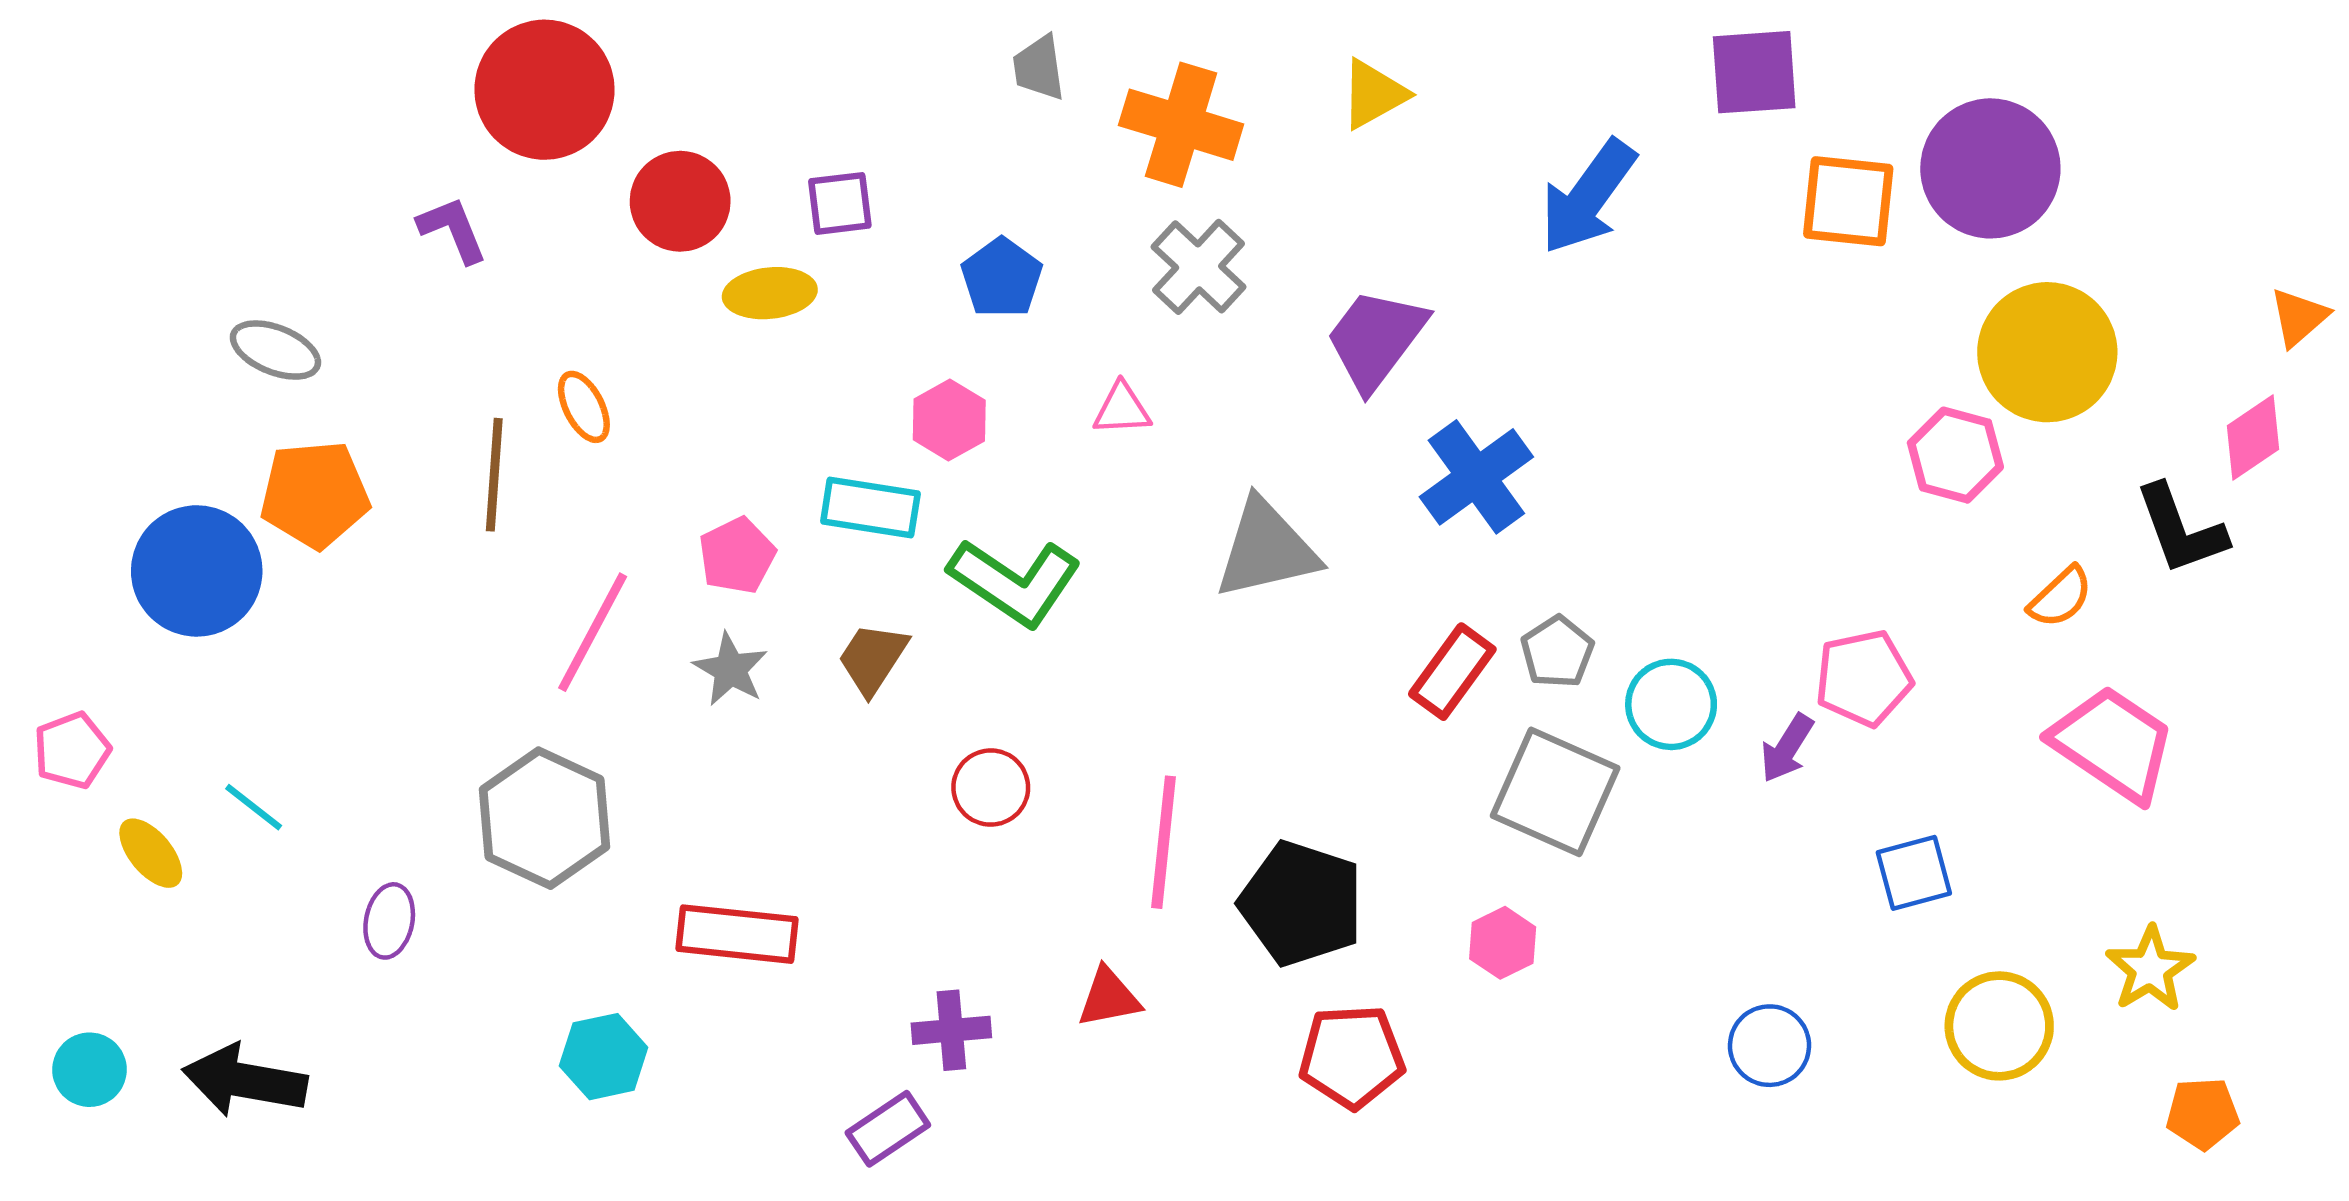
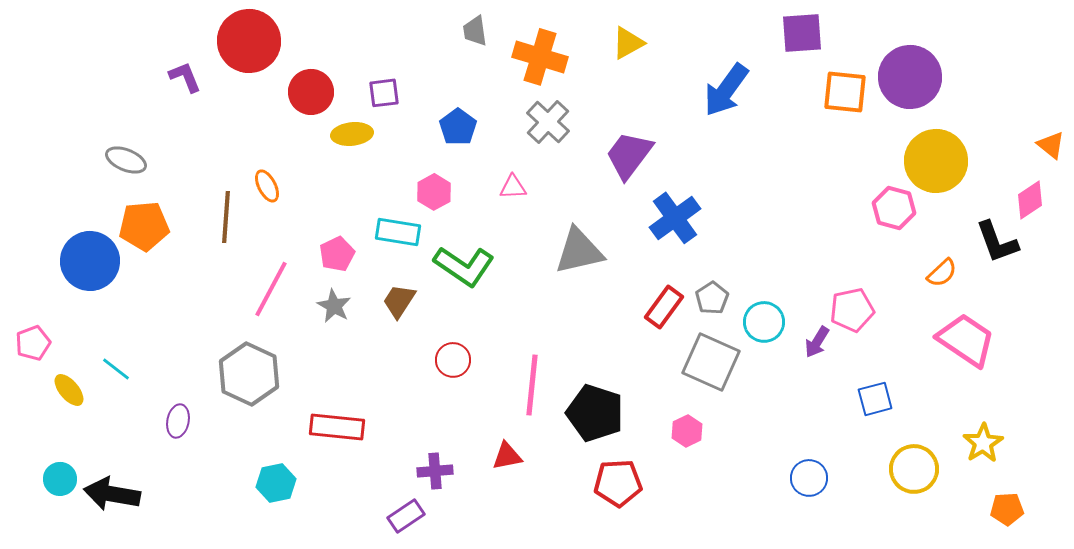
purple L-shape: (453, 230) -> (185, 77), moved
orange triangle: (2299, 317) -> (1051, 145), turned -40
cyan circle: (90, 1070) -> (60, 479), moved

